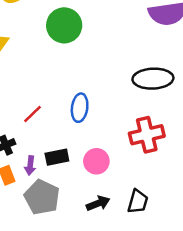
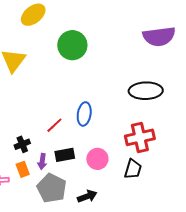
red line: (33, 114) -> (54, 125), moved
black trapezoid: (138, 202) -> (133, 169), moved
black arrow: (98, 203) -> (87, 196), moved

